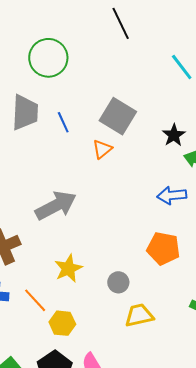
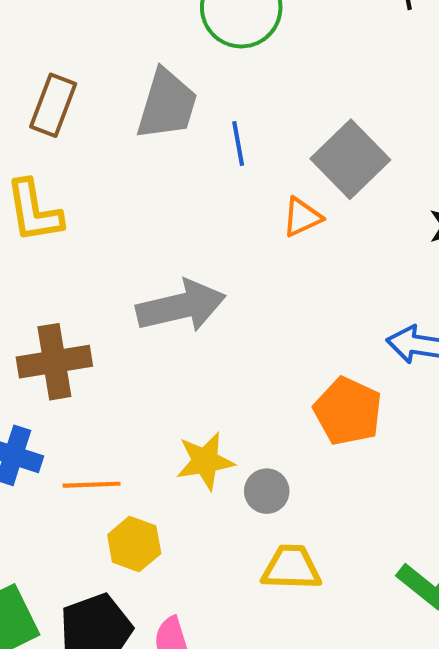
orange pentagon: (163, 248) -> (348, 411), moved
yellow star: (68, 268) -> (205, 461), moved
orange line: (35, 300) -> (92, 485), turned -64

